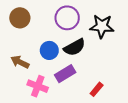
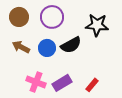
purple circle: (67, 18) -> (52, 17), moved
brown arrow: (20, 62) -> (21, 47), moved
purple rectangle: (65, 74) -> (62, 83), moved

